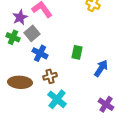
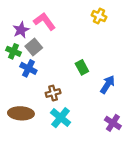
green rectangle: (77, 52) -> (82, 67), turned -40
blue cross: (40, 53) -> (28, 68), moved
brown ellipse: (20, 82) -> (21, 113), moved

